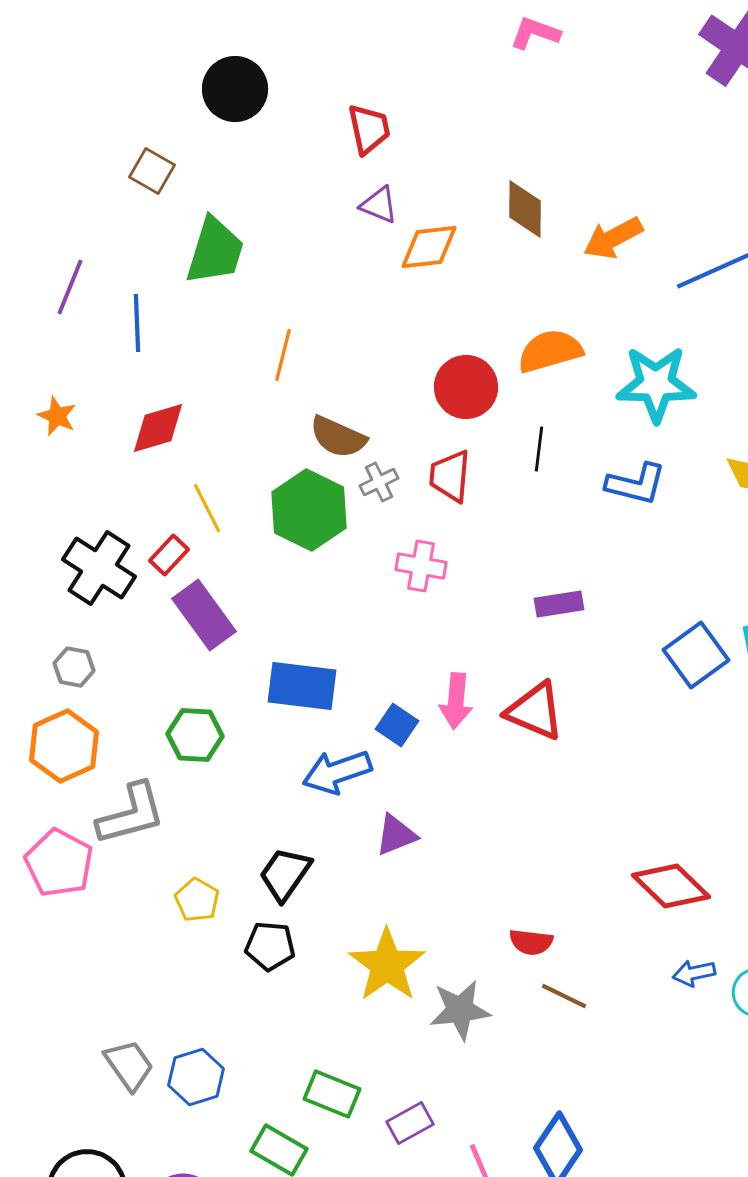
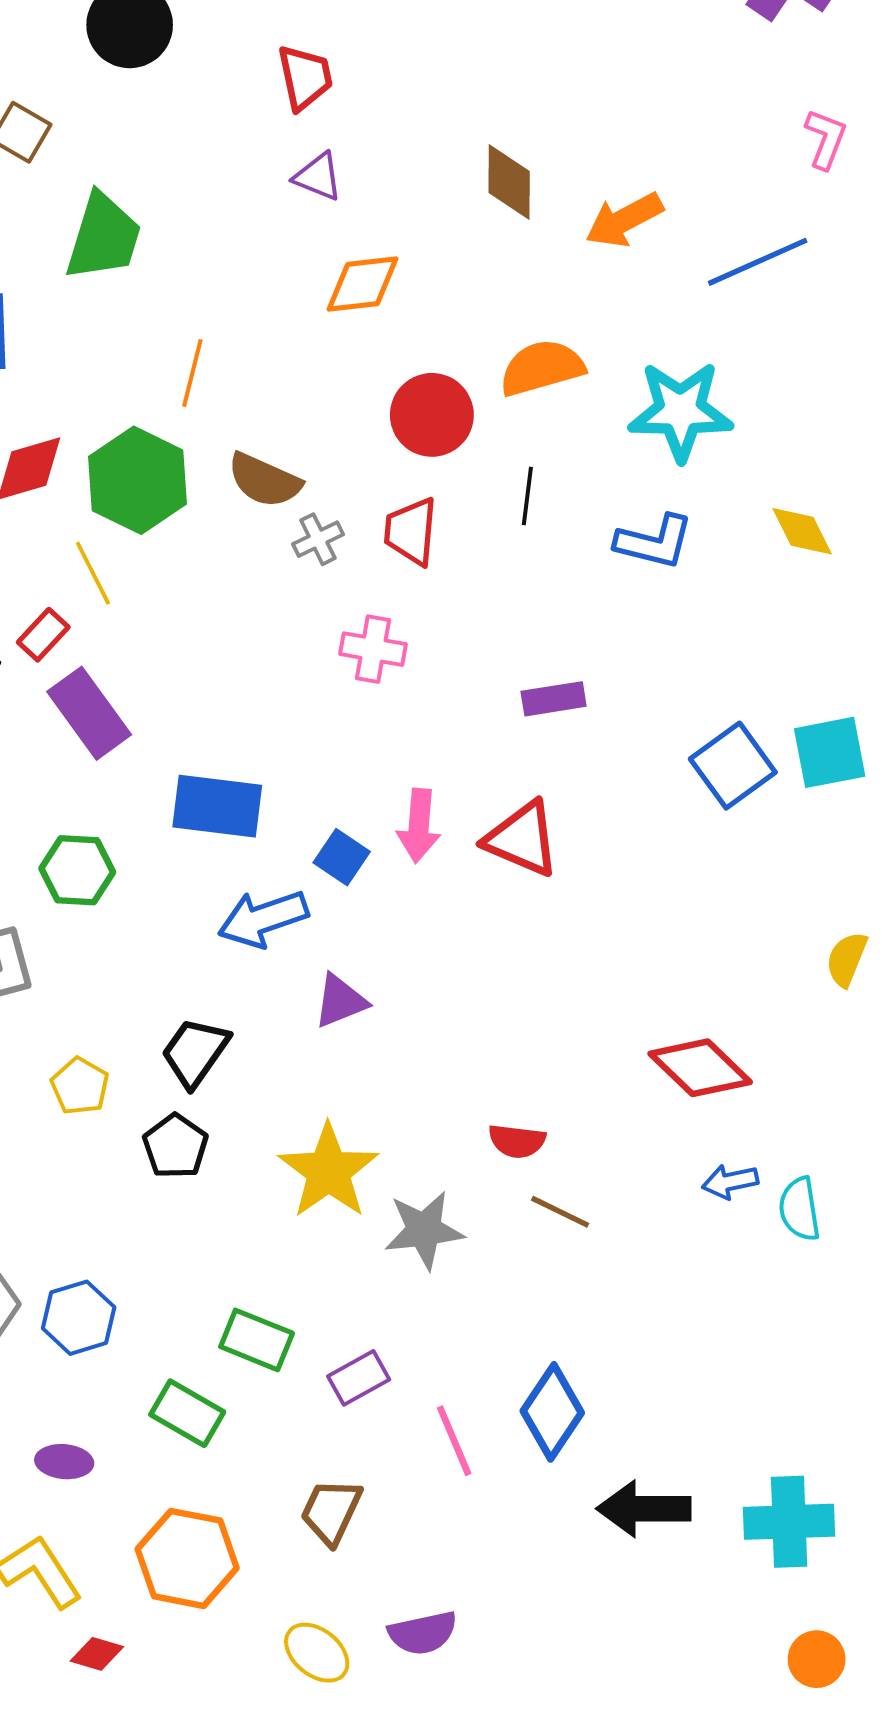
orange diamond: (429, 247) -> (363, 284), moved
green hexagon: (309, 510) -> (137, 480), moved
black pentagon: (270, 946) -> (175, 1146), turned 30

